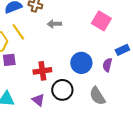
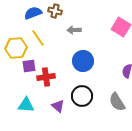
blue circle: (81, 63) -> (83, 61), moved
red cross: (42, 71) -> (46, 77), moved

